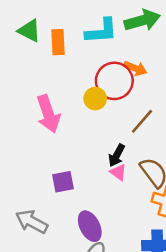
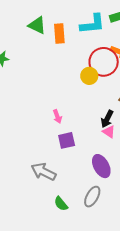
pink arrow: (48, 114) -> (57, 116), moved, size x0.5
purple ellipse: (90, 226) -> (101, 166), moved

